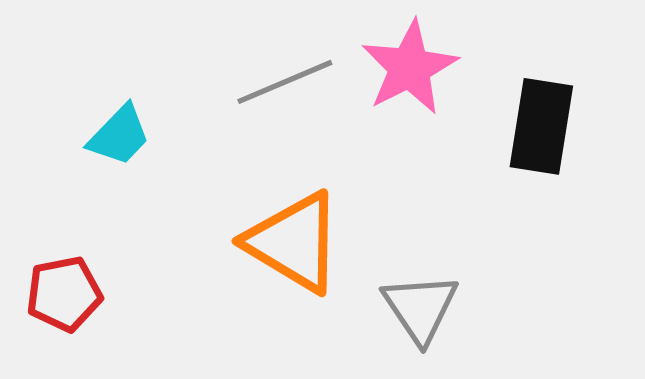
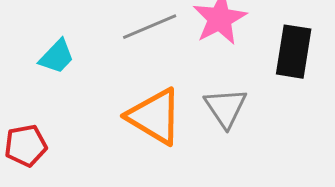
gray triangle: (420, 308) -> (226, 108), moved

